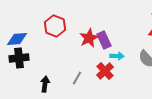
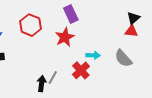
purple rectangle: (104, 40) -> (71, 14), moved
black arrow: (45, 84) -> (42, 84), moved

